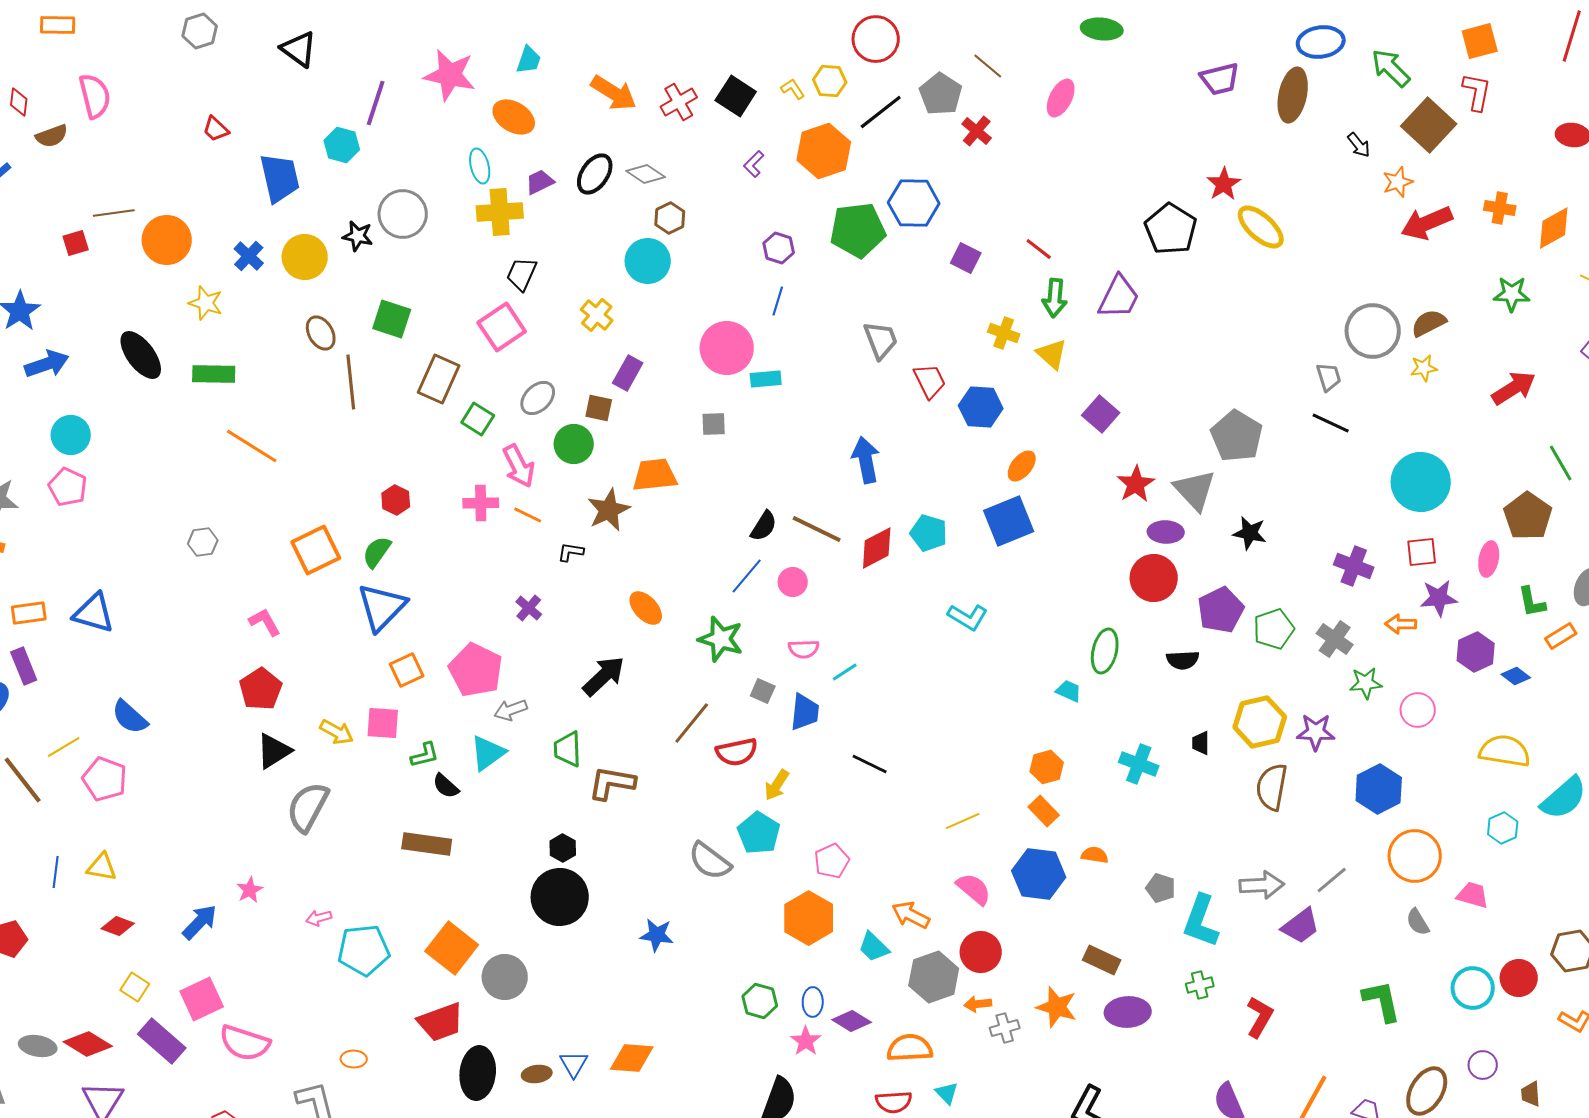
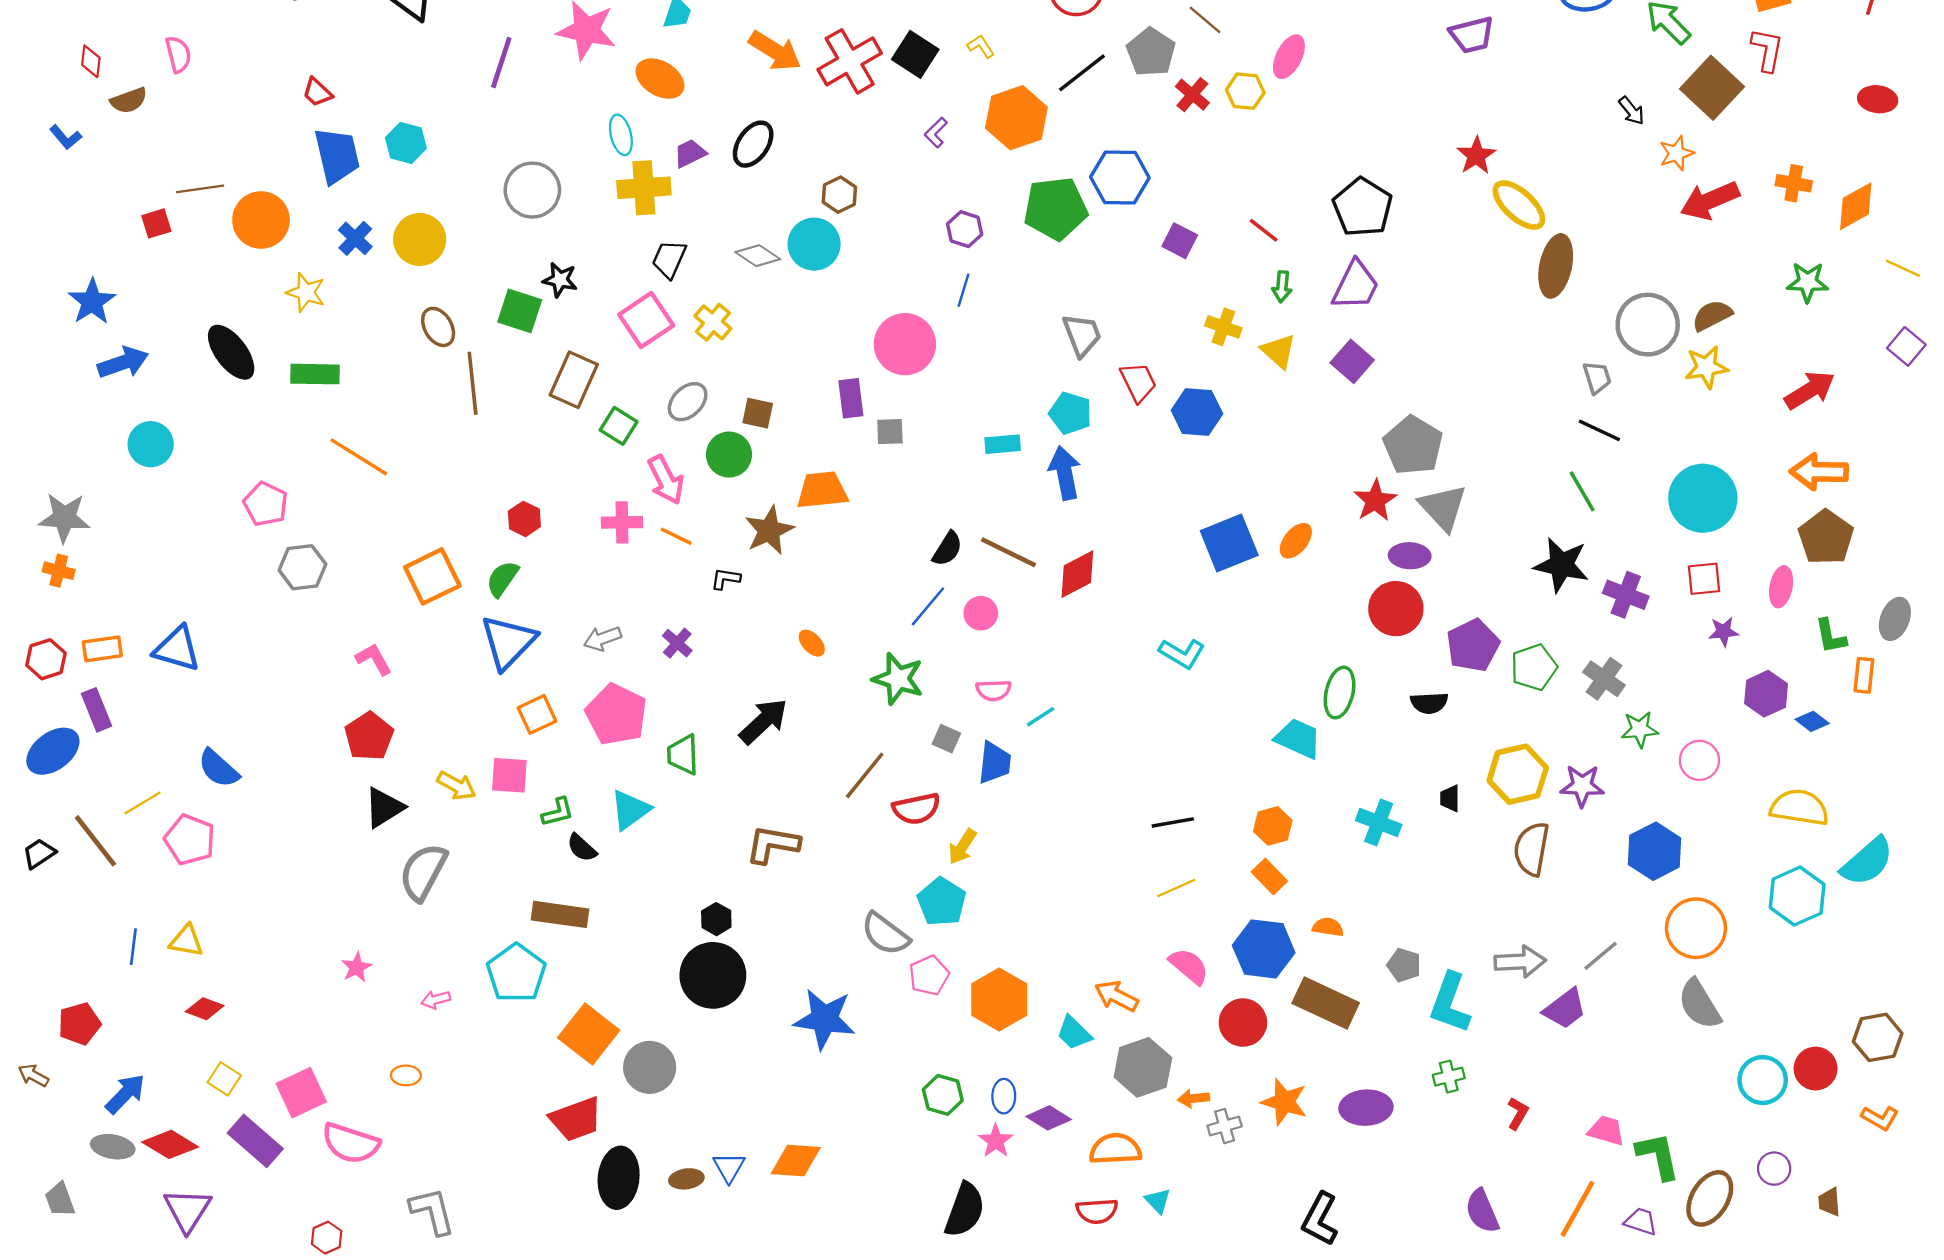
yellow hexagon: (830, 81) -> (1245, 91), moved
brown ellipse: (1293, 95) -> (1556, 266), moved
pink semicircle: (95, 96) -> (178, 54), size x0.7
red cross: (679, 102) -> (850, 61), size x1.5
cyan hexagon: (342, 145) -> (406, 143), moved
gray diamond: (646, 174) -> (758, 256), moved
blue trapezoid: (280, 178) -> (337, 156), moved
black pentagon: (1171, 229) -> (1363, 207), moved
black star: (358, 236) -> (560, 280), moved
green arrow: (1055, 298) -> (1282, 287), size x0.7
yellow cross: (597, 315) -> (713, 322), moved
yellow star: (1424, 368) -> (1706, 367), size x1.4
purple rectangle: (628, 373) -> (851, 398), moved, turned -36
cyan rectangle: (766, 379) -> (1003, 444), moved
purple square: (1101, 414) -> (1352, 361), moved
gray pentagon: (1237, 436) -> (1413, 445), moved
green line: (1561, 463) -> (1582, 491), moved
orange ellipse: (1022, 466) -> (1296, 541), moved
pink pentagon: (68, 487) -> (266, 504), moved
cyan pentagon: (929, 533) -> (1070, 413), moved
black star: (1250, 533) -> (1561, 565), moved, size x1.4
gray hexagon: (203, 542) -> (302, 567), size x1.4
purple star: (1439, 598) -> (1724, 632), size x0.7
orange ellipse: (646, 608) -> (812, 643), size x0.7
orange arrow: (1401, 624) -> (1819, 472), moved, size x1.6
orange rectangle: (1561, 636) -> (1864, 675), turned -52
cyan trapezoid: (1069, 691) -> (1298, 739), size x1.6
gray arrow: (511, 710) -> (603, 638), moved
green trapezoid: (568, 749) -> (683, 755), moved
black line: (870, 764) -> (1173, 822), moved, turned -36
cyan hexagon: (1503, 828) -> (1797, 896), size x1.6
pink pentagon: (832, 861) -> (929, 975), moved
pink trapezoid: (1473, 895) -> (1606, 1131), moved
blue arrow: (200, 922) -> (125, 1094), moved
gray semicircle: (1418, 922) -> (1699, 1004), size x1.6
blue star: (657, 935) -> (824, 1019), size x1.6
cyan pentagon: (364, 950) -> (516, 973), moved, turned -30
red circle: (981, 952) -> (1243, 1023), moved
brown rectangle: (1102, 960) -> (1326, 1003), moved, size x1.5
green L-shape: (1382, 1001) -> (1658, 1156), moved
red L-shape: (1260, 1017) -> (1518, 1113), size x0.7
orange ellipse: (354, 1059) -> (406, 1075), moved

